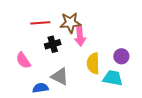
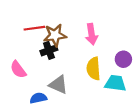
brown star: (70, 23) -> (55, 35), moved
pink arrow: (80, 36) -> (92, 34), moved

